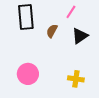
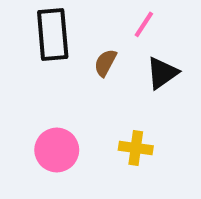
yellow cross: (76, 79) -> (136, 148), moved

